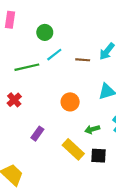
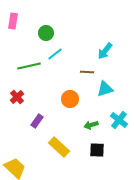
brown line: (83, 60) -> (87, 72), moved
purple rectangle: (37, 134) -> (37, 121), moved
yellow rectangle: (73, 149) -> (59, 147), moved

